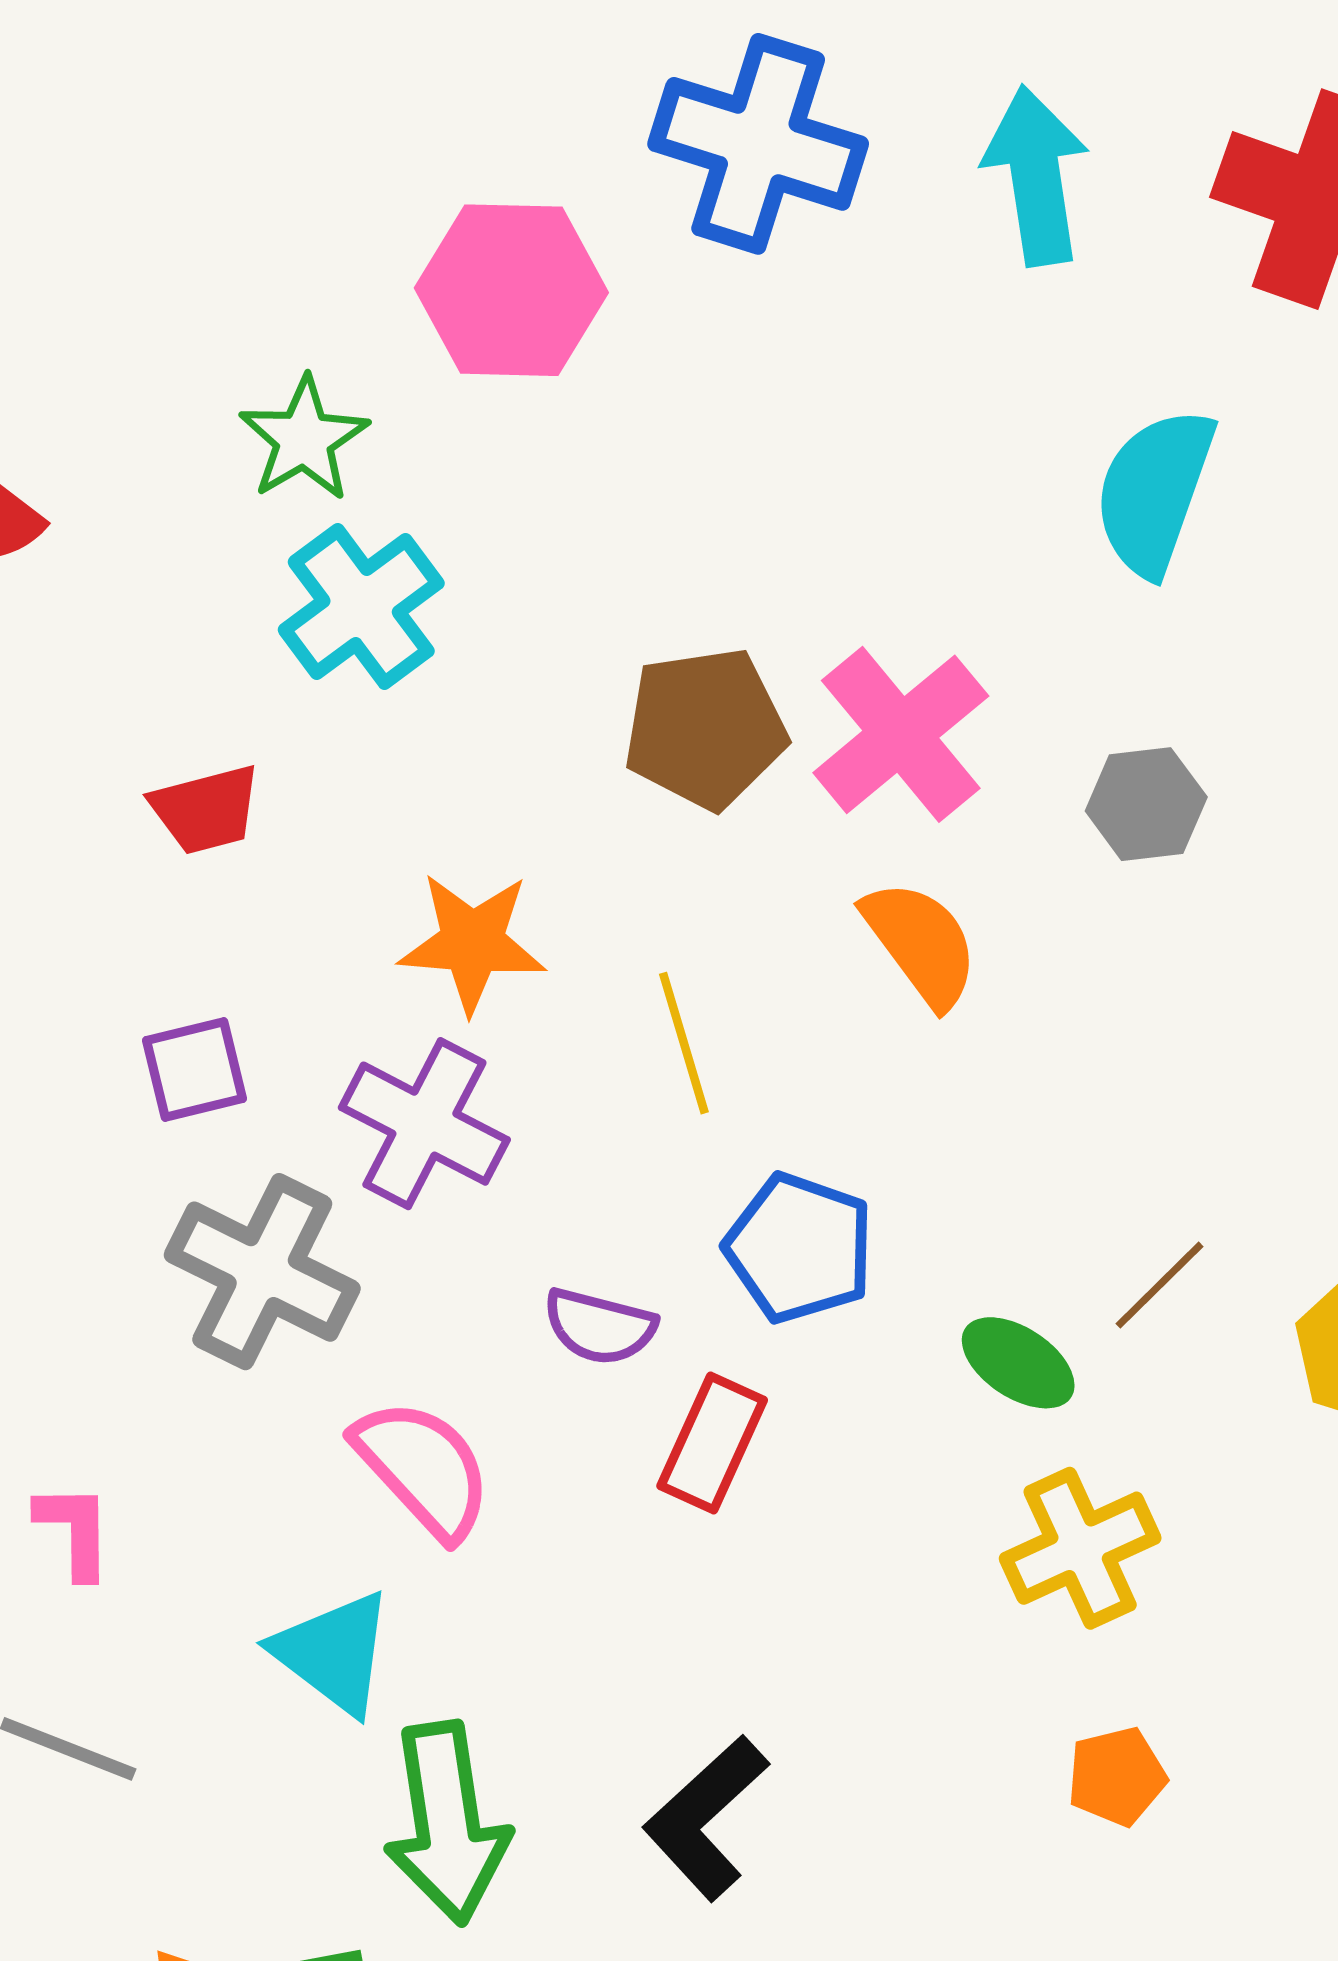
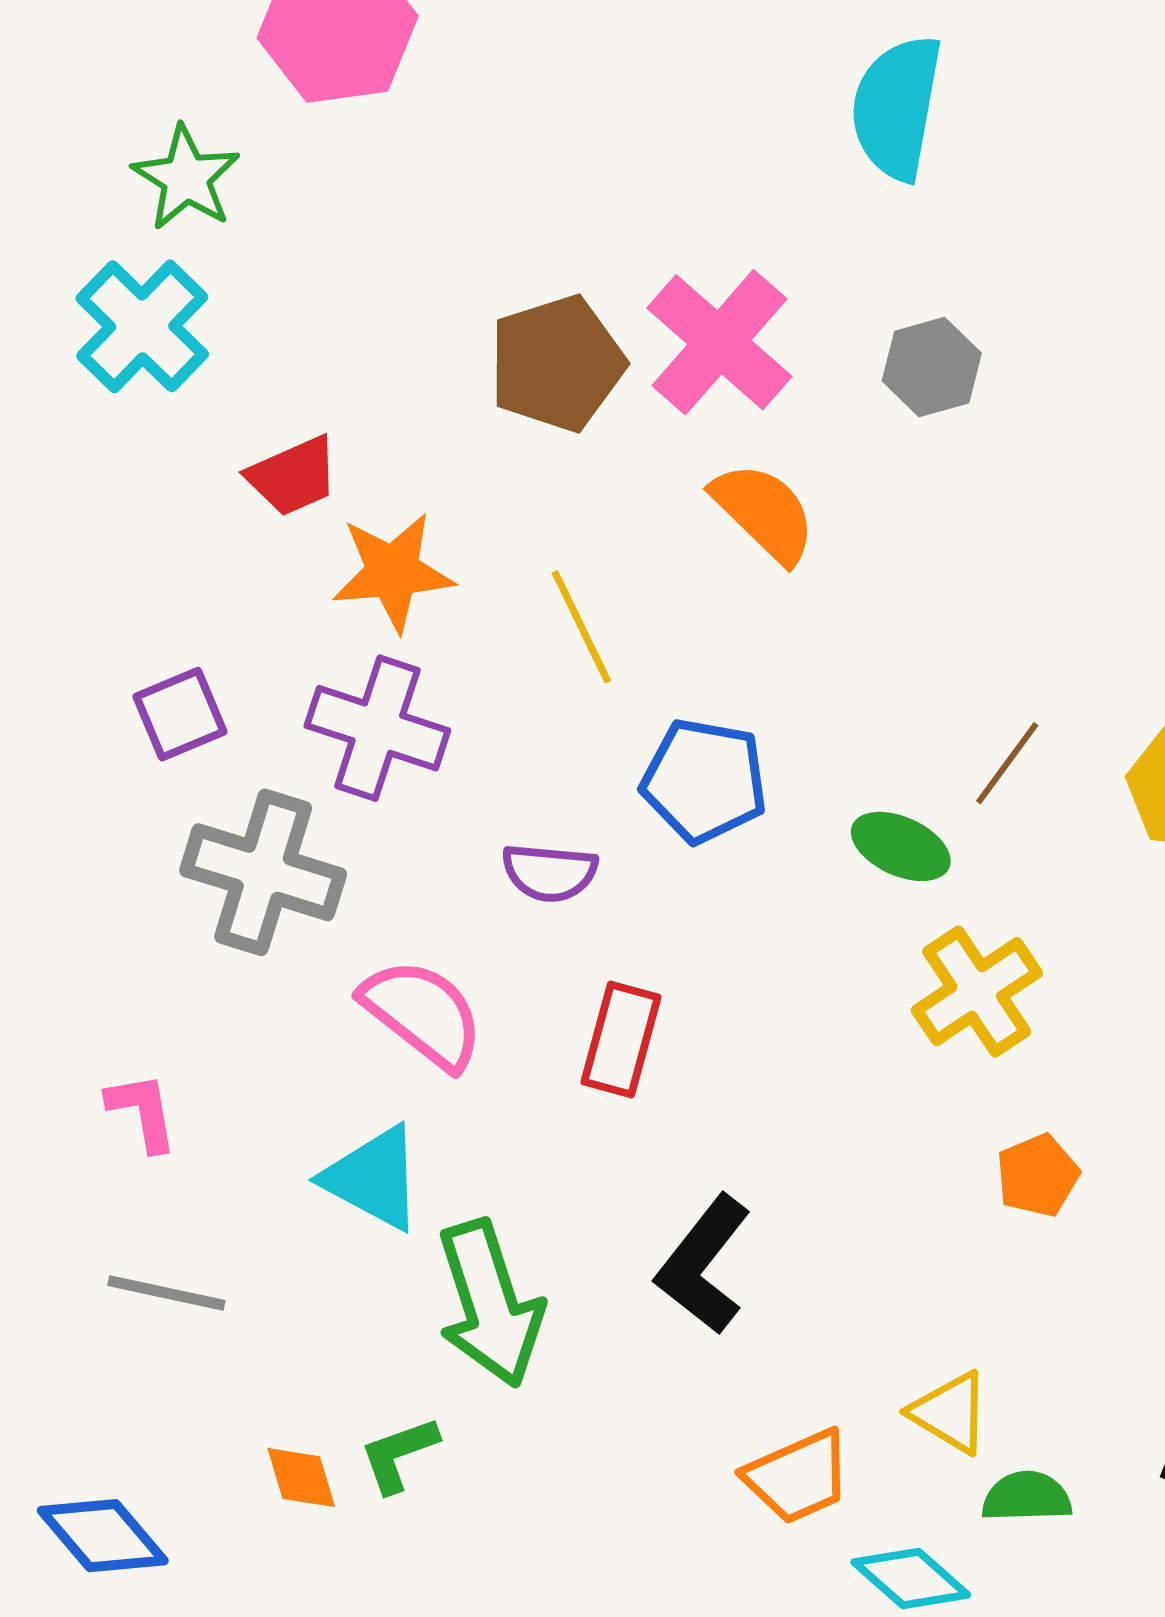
cyan cross: (361, 607) -> (142, 326), moved
red trapezoid: (206, 809) -> (293, 476), moved
red rectangle: (712, 1443) -> (621, 1040), moved

